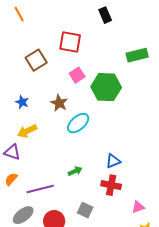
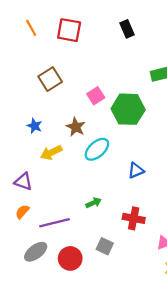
red square: (70, 42) -> (69, 30), moved
yellow arrow: (27, 131) -> (51, 153), moved
blue triangle: (113, 161) -> (136, 170), moved

